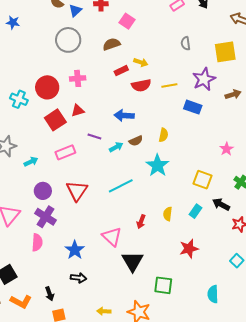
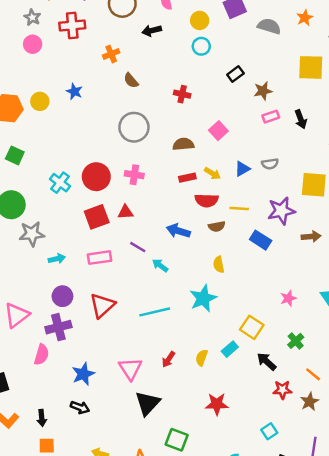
blue triangle: (75, 10) -> (242, 169), moved
pink square: (127, 21) -> (218, 131), moved
gray semicircle: (186, 43) -> (270, 164), turned -104
yellow semicircle: (163, 135) -> (219, 265), turned 144
brown semicircle: (136, 141) -> (217, 226), moved
cyan arrow: (116, 147) -> (160, 265), turned -128
cyan rectangle: (195, 211) -> (230, 349), moved
purple cross: (46, 217) -> (58, 327), turned 30

